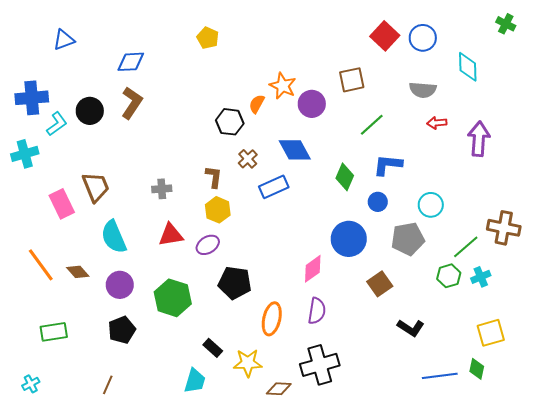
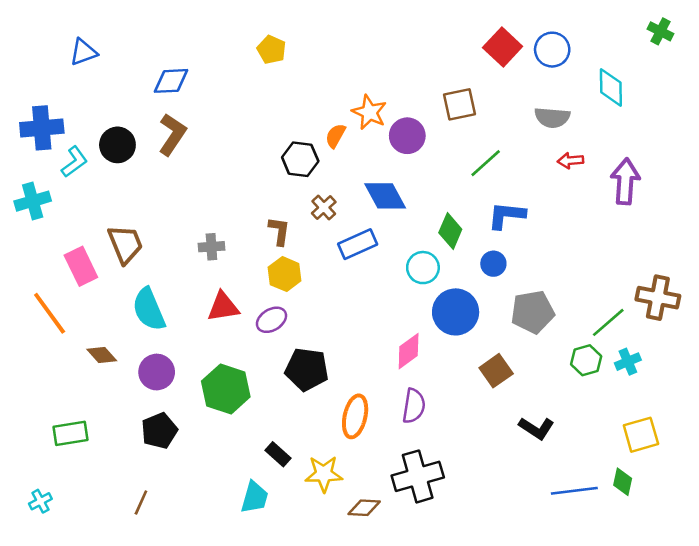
cyan circle: (431, 205) -> (423, 268), moved
orange line: (41, 265) -> (50, 313), moved

